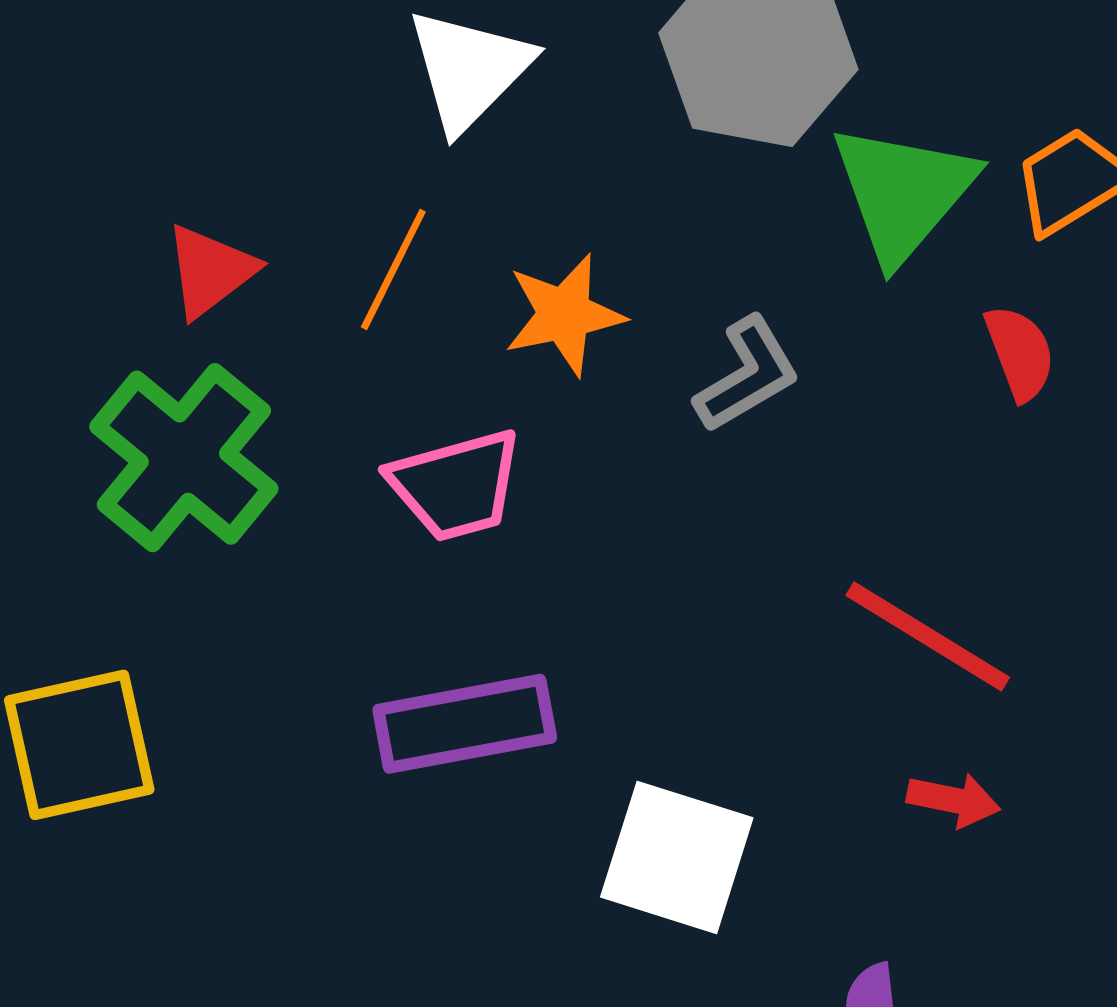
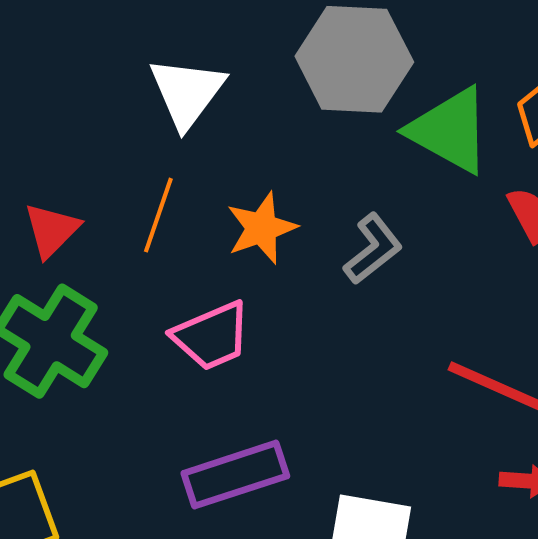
green triangle: (903, 192) -> (450, 130), turned -34

